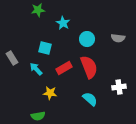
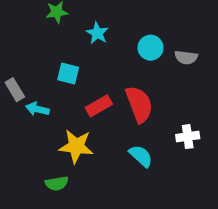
cyan circle: (87, 39) -> (151, 48), moved
cyan arrow: (36, 69) -> (37, 109), moved, turned -32
yellow star: (50, 93) -> (76, 146), size x1.5

